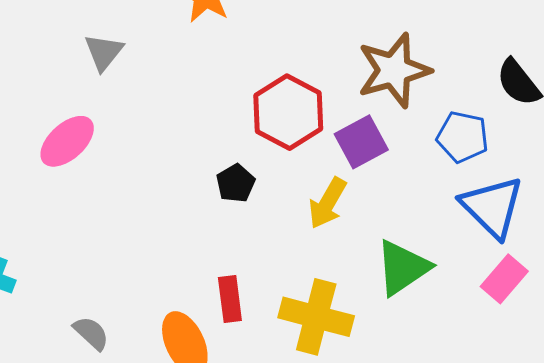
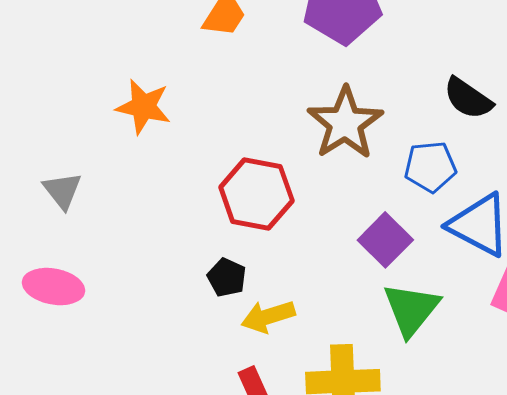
pink ellipse: (67, 141) -> (54, 287), turned 70
purple square: (361, 142) -> (385, 240), moved
yellow arrow: (327, 203) -> (268, 317), moved, turned 60

